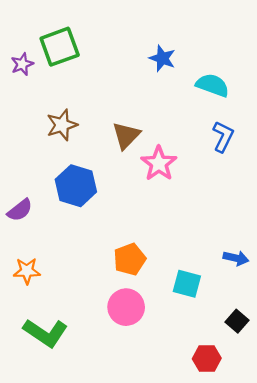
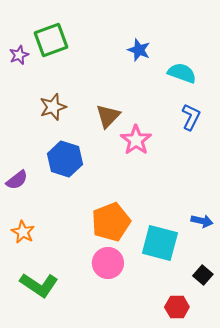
orange pentagon: (130, 259) -> (111, 222), size x1.4
orange star: (27, 271) -> (23, 232), turned 30
cyan square: (187, 284) -> (160, 243), size x1.5

